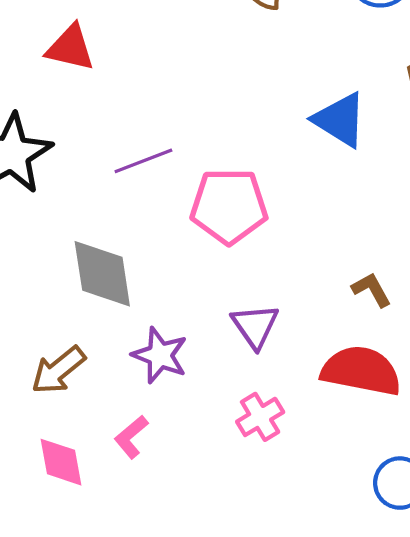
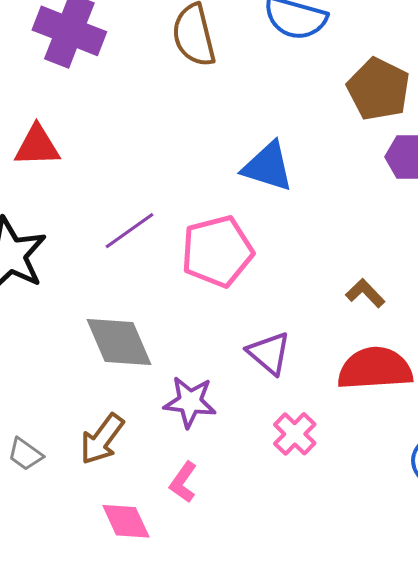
blue triangle: (340, 120) -> (268, 167), moved

